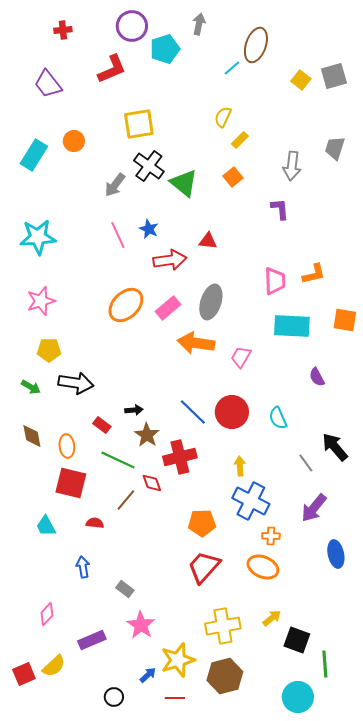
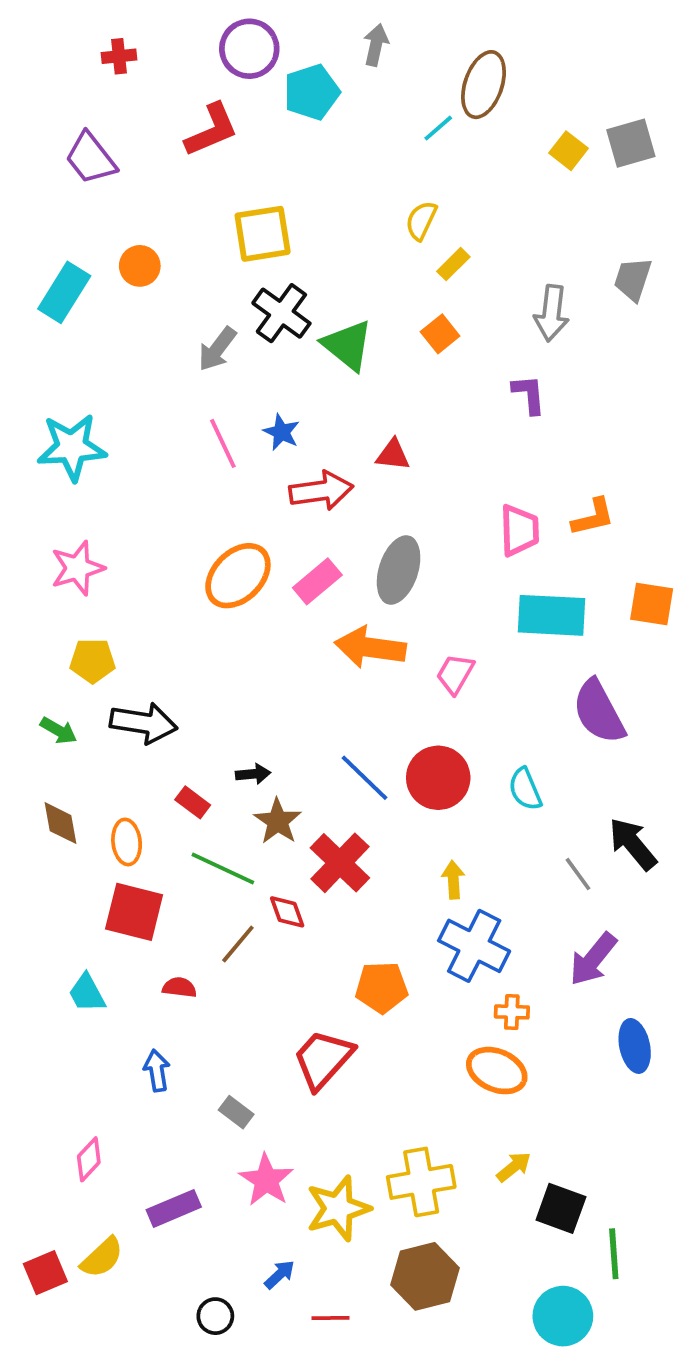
purple semicircle: (317, 377) -> (599, 712), size x1.8
red cross: (180, 457) -> (340, 863), turned -32
red trapezoid: (204, 567) -> (323, 1059), moved
yellow star: (178, 660) -> (338, 1208), moved

